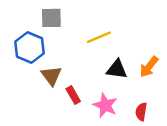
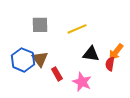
gray square: (51, 18) -> (40, 25), moved
blue hexagon: (30, 48) -> (23, 60), moved
red semicircle: (141, 112) -> (110, 64), moved

